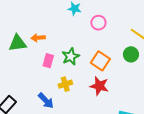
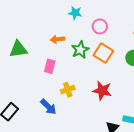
orange arrow: (38, 38) -> (57, 39), moved
green star: (71, 56) -> (80, 50), moved
orange square: (100, 61) -> (103, 53), moved

